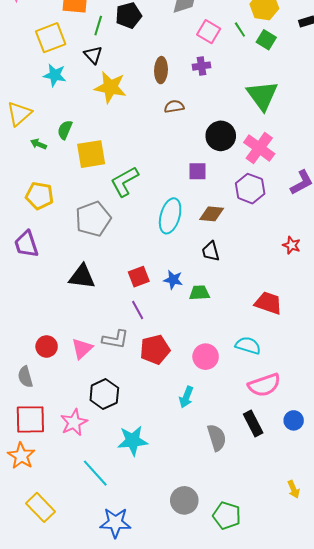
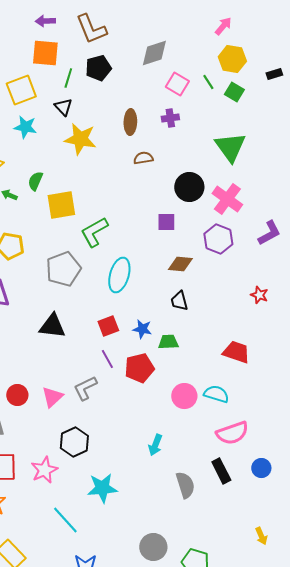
cyan ellipse: (170, 216) -> (119, 275), moved
gray L-shape: (115, 339) -> (85, 388), turned 144
red pentagon: (155, 350) -> (139, 368), moved
pink circle: (206, 357) -> (184, 396), moved

